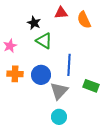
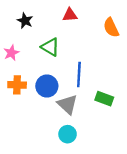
orange semicircle: (84, 20) -> (111, 28), moved
black star: (34, 23) -> (25, 21), moved
gray triangle: (59, 91) -> (68, 104), turned -30

